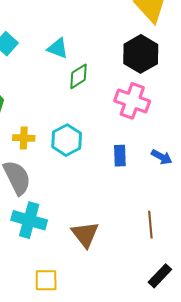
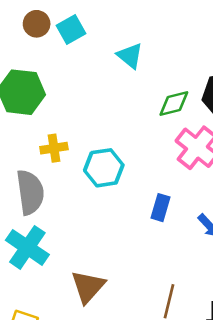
green diamond: (78, 76) -> (174, 103), moved
yellow cross: (24, 138) -> (54, 148), turned -30

